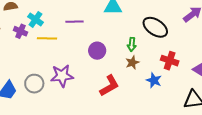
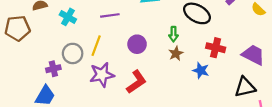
purple cross: (21, 31) -> (53, 69), moved, turned -32
yellow line: (47, 38) -> (96, 46), moved, turned -66
gray circle: (34, 84) -> (73, 53), moved
red L-shape: (109, 86) -> (136, 82), moved

